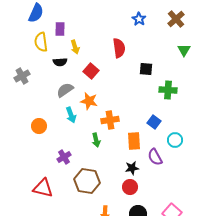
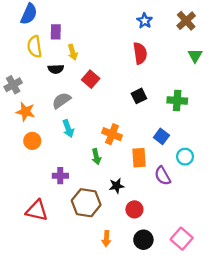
red semicircle: (119, 48) -> (140, 53), moved
black square: (146, 69) -> (139, 96), moved, turned -32
orange star: (89, 101) -> (26, 112), moved
orange cross: (110, 120) -> (112, 134), turned 30
purple cross: (64, 157) -> (60, 176), turned 32
black star: (132, 168) -> (116, 186), moved

